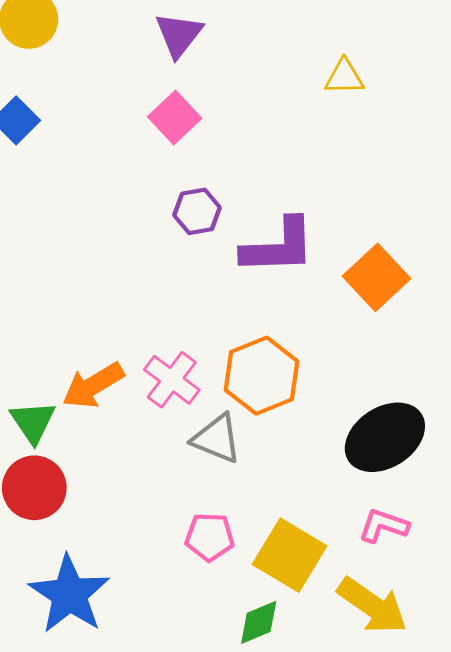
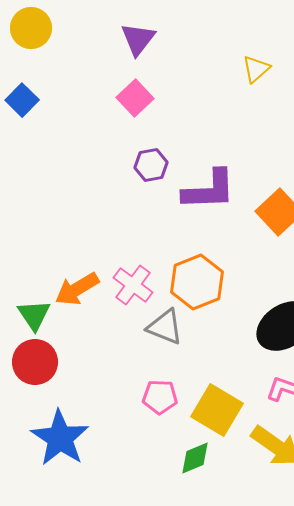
yellow triangle: (344, 77) -> (256, 69), turned -40

